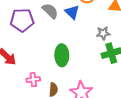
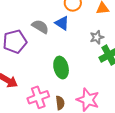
pink cross: (33, 80) -> (38, 97), size x1.5

